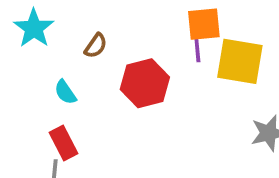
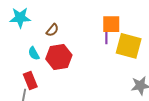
cyan star: (34, 28) -> (20, 18), turned 30
red hexagon: (145, 83) -> (59, 57), moved

